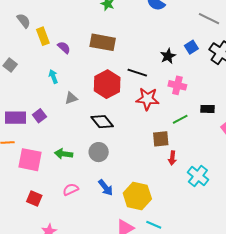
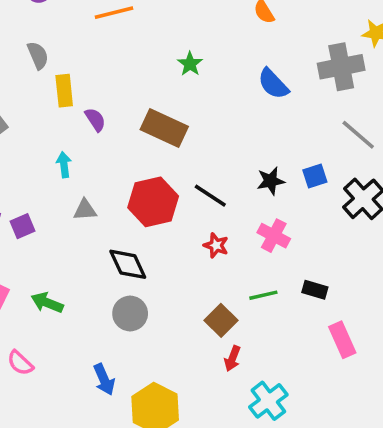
red star: (147, 99) -> (216, 245), size x0.6
brown square: (161, 139) -> (221, 320), turned 36
gray circle: (99, 152) -> (130, 314), moved
pink semicircle: (71, 189) -> (20, 363), moved, turned -126

